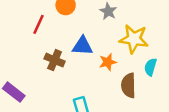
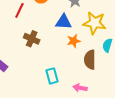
blue triangle: (82, 46) -> (63, 22), moved

